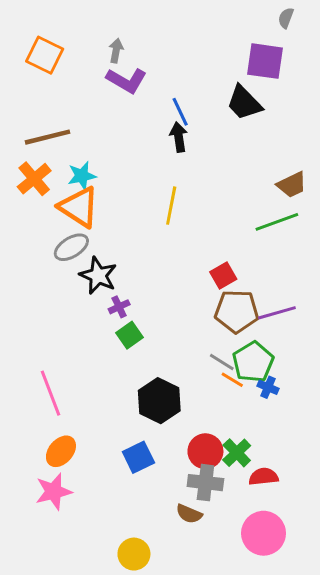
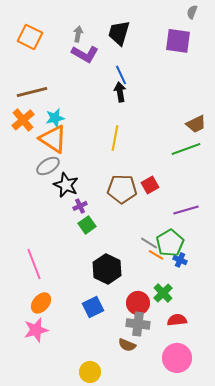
black trapezoid: (244, 103) -> (119, 33), moved, turned 60
brown pentagon: (237, 311) -> (122, 189), moved
green cross: (237, 453) -> (163, 293), moved

